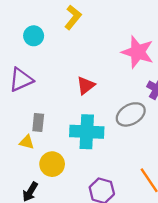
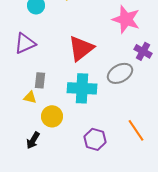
red triangle: (86, 86) -> (81, 48), size x1.6

